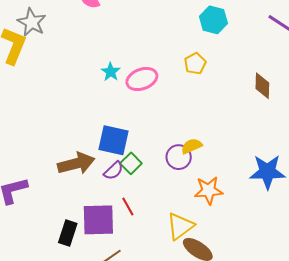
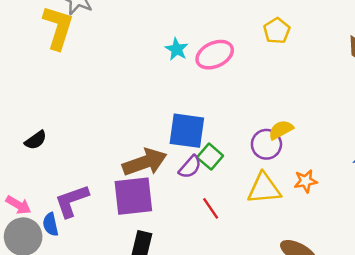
orange star: (209, 190) -> (306, 181), size x0.7
purple square: (98, 220) -> (133, 196), moved
yellow triangle: (180, 226) -> (264, 189), moved, turned 36

